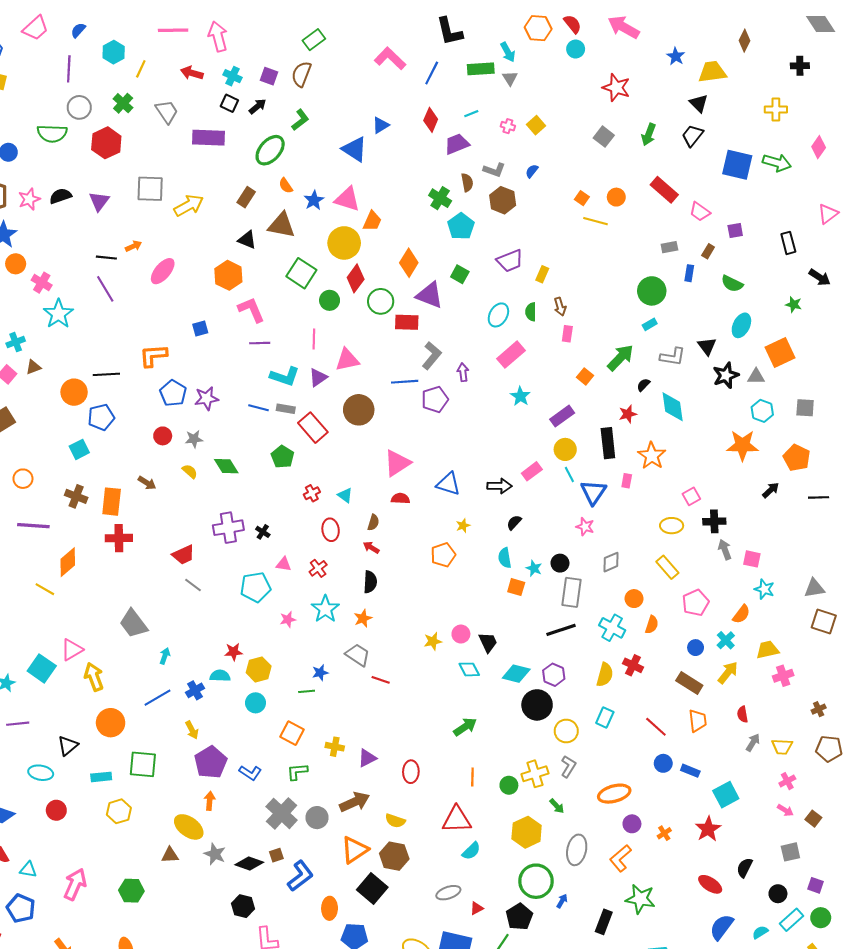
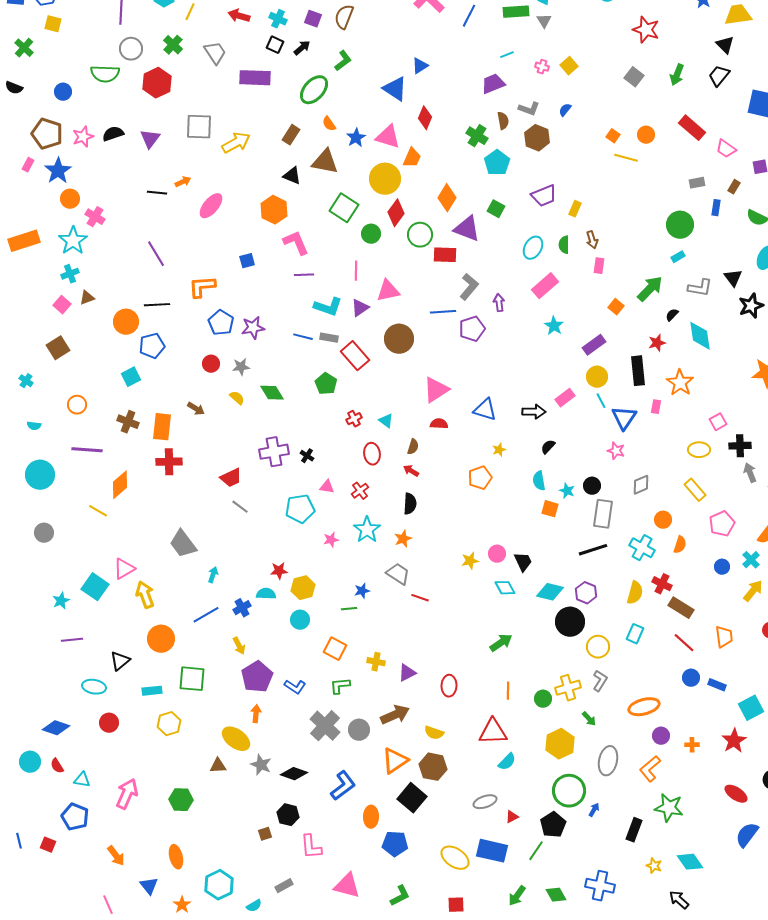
red diamond: (431, 120) -> (425, 118), moved
purple line: (105, 289) -> (156, 254), moved
cyan star: (58, 314) -> (73, 241), moved
brown rectangle: (689, 683) -> (681, 608), moved
orange cross: (664, 833) -> (692, 745), turned 32
brown square: (276, 855) -> (265, 834), moved

